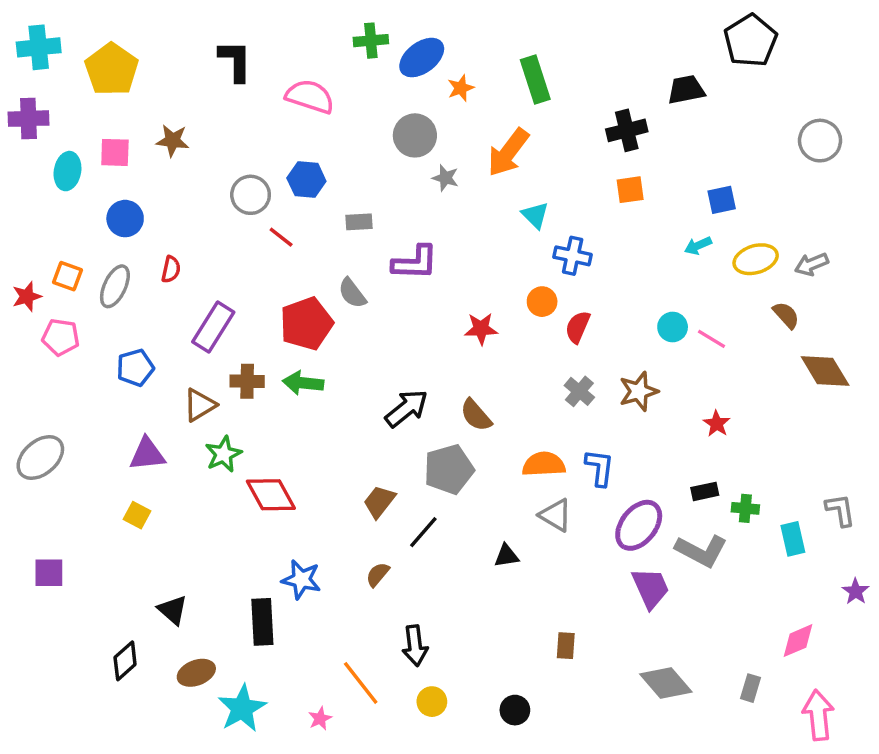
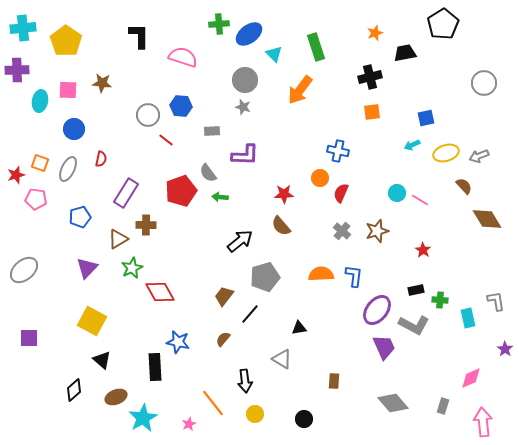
orange star: (461, 88) -> (375, 33), moved
gray star: (445, 178) -> (243, 107), moved
cyan triangle: (535, 215) -> (274, 54), moved
green arrow: (303, 383) -> (220, 197), moved, size x0.7
brown semicircle: (476, 415) -> (281, 226), moved
purple triangle: (147, 454) -> (87, 268), turned -40
yellow square: (137, 515) -> (92, 321), moved, size x1.8
gray triangle: (556, 515) -> (282, 359), moved

